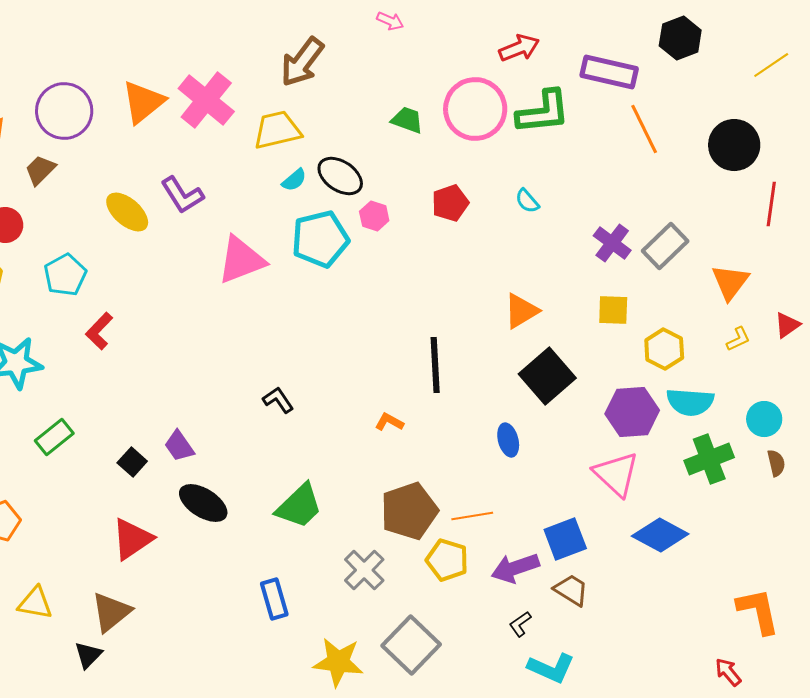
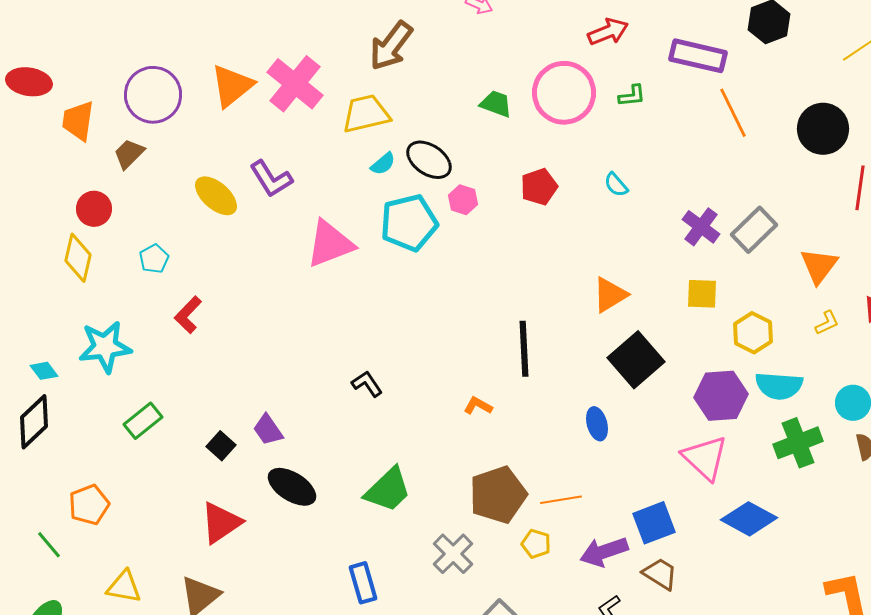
green L-shape: (543, 112) -> (632, 96), size x0.5
cyan pentagon: (65, 275) -> (154, 259), size x0.7
yellow pentagon: (447, 560) -> (536, 544), size x0.7

